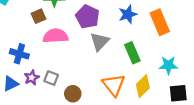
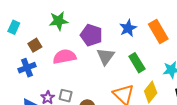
brown square: (39, 16) -> (35, 45), moved
blue cross: (19, 54) -> (27, 68), moved, turned -30

